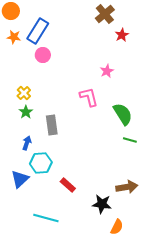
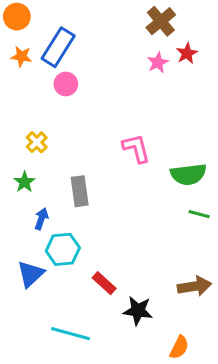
pink star: (107, 71) -> (158, 63), moved
green star: (26, 112) -> (25, 182), moved
green semicircle: (123, 114) -> (188, 174), turned 115
black star: (102, 204) -> (138, 311), moved

